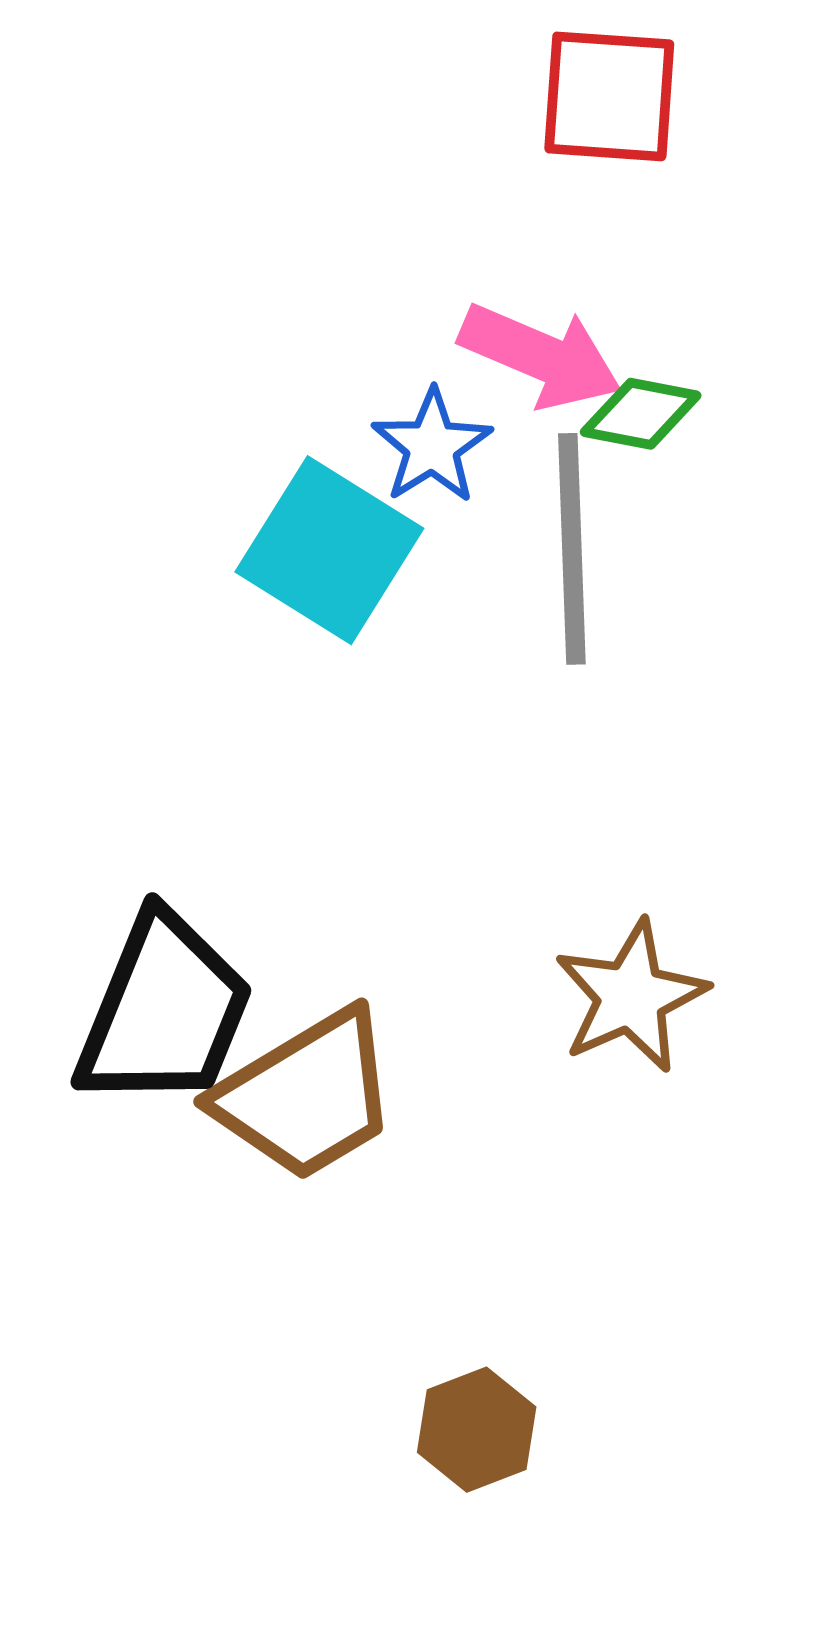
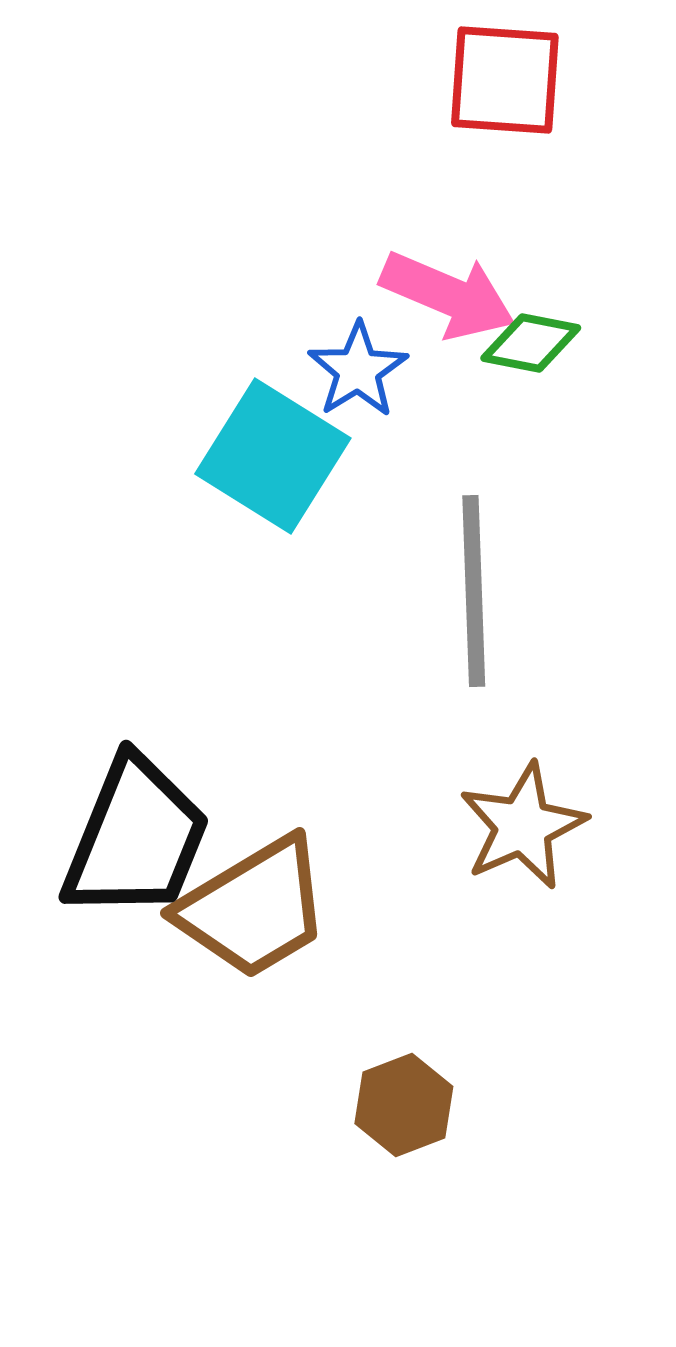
gray line: (572, 549) -> (474, 591), moved
brown hexagon: (477, 1430) -> (404, 1105), moved

